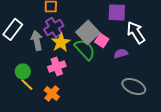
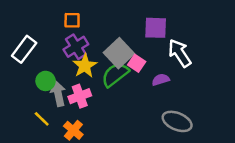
gray arrow: (37, 40) -> (58, 94), moved
green semicircle: (85, 49) -> (115, 75), turned -85
green circle: (23, 71) -> (46, 81), moved

